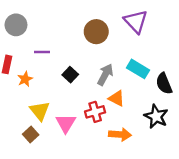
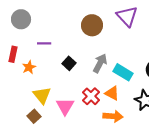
cyan rectangle: (138, 69) -> (123, 72), moved
orange triangle: (117, 98) -> (112, 93), moved
red cross: (95, 112) -> (91, 96), turned -30

